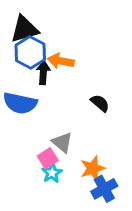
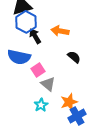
orange arrow: (61, 61) -> (60, 31), moved
black arrow: (43, 73) -> (35, 36), turned -35
pink square: (48, 158) -> (38, 70), moved

